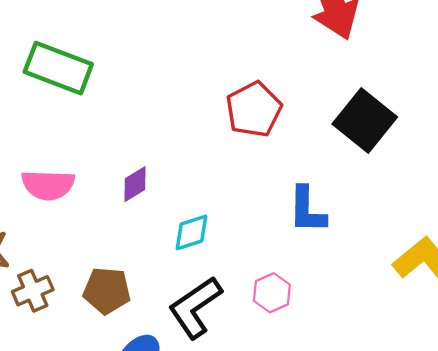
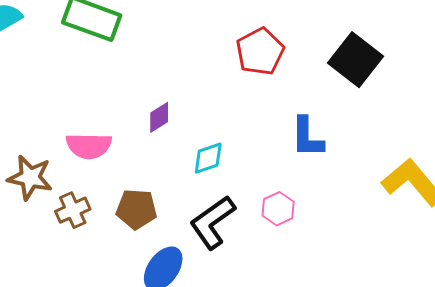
pink semicircle: (48, 185) -> (89, 146), moved

